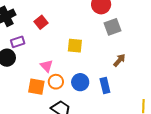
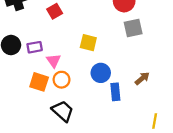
purple rectangle: (18, 42) -> (35, 47), moved
brown arrow: (119, 60) -> (142, 78), moved
blue circle: (80, 82) -> (101, 73), moved

